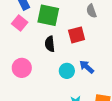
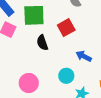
pink circle: (22, 68) -> (29, 83), moved
cyan circle: (67, 71) -> (66, 76), moved

